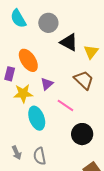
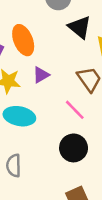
pink line: (65, 105) -> (75, 110), moved
cyan ellipse: (37, 118) -> (19, 116), turned -70

